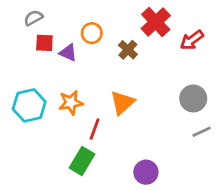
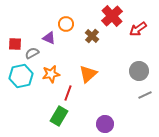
gray semicircle: (33, 18) -> (32, 53), moved
red square: (44, 43) -> (15, 44), moved

